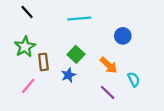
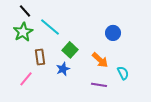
cyan line: (79, 18) -> (50, 27), moved, turned 45
green star: (25, 47) -> (23, 32), moved
purple line: (108, 92) -> (99, 85), turned -35

